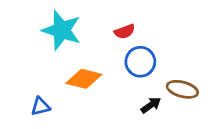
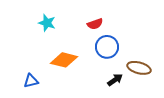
cyan star: (62, 30) -> (47, 23), size x0.6

